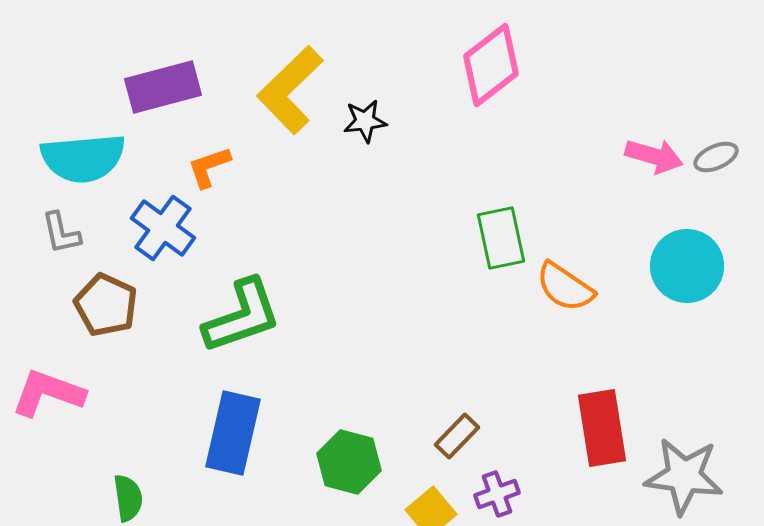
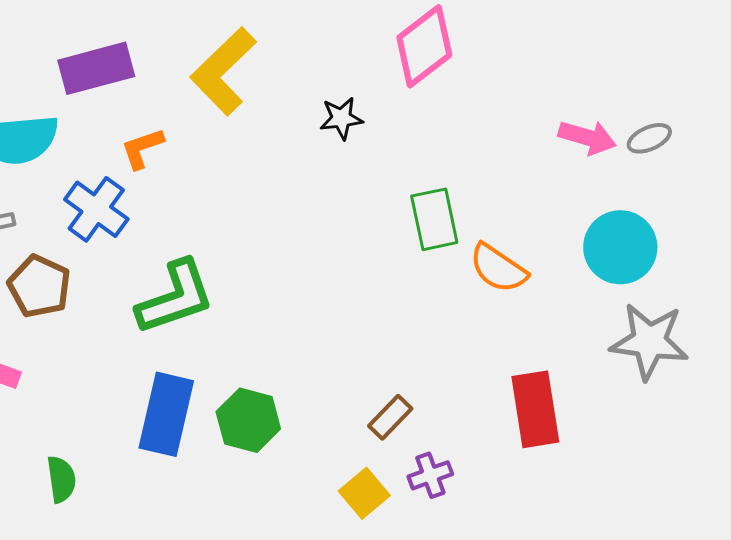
black star: (365, 121) -> (341, 118), moved
green hexagon: (349, 462) -> (248, 420), moved
gray star: (684, 476) -> (649, 341), moved

